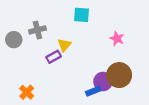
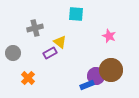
gray circle: (14, 40) -> (13, 53), moved
yellow triangle: (64, 45) -> (60, 42), turned -32
orange cross: (27, 92) -> (28, 78), moved

